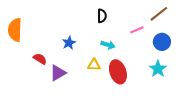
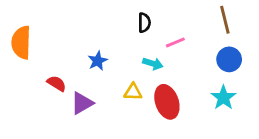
brown line: (159, 14) -> (225, 20), turned -66
pink line: (137, 30) -> (175, 42), moved

